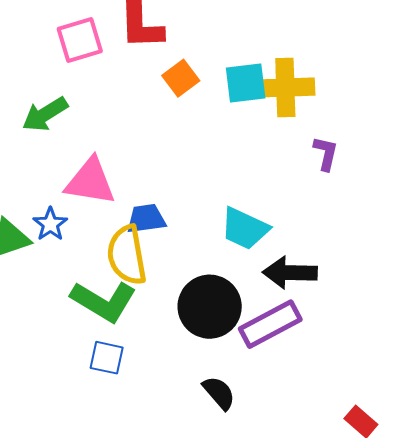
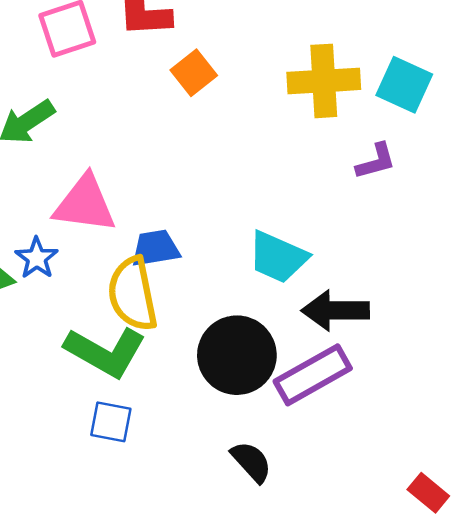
cyan square: (246, 83) -> (404, 85), moved, turned 33
purple L-shape: (326, 153) -> (376, 161), turned 63

